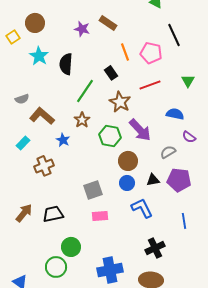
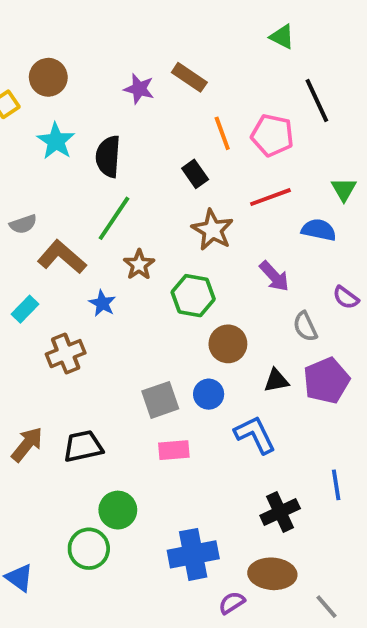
green line: (85, 91) -> (114, 218), moved
blue semicircle: (175, 114) -> (319, 230), moved
purple arrow: (140, 130) -> (274, 276), moved, size x0.7
gray semicircle: (168, 152) -> (305, 327), turned -84
purple pentagon: (179, 180) -> (326, 381), turned -30
blue circle: (127, 183) -> (209, 394), moved
blue line: (184, 221) -> (336, 485), moved

